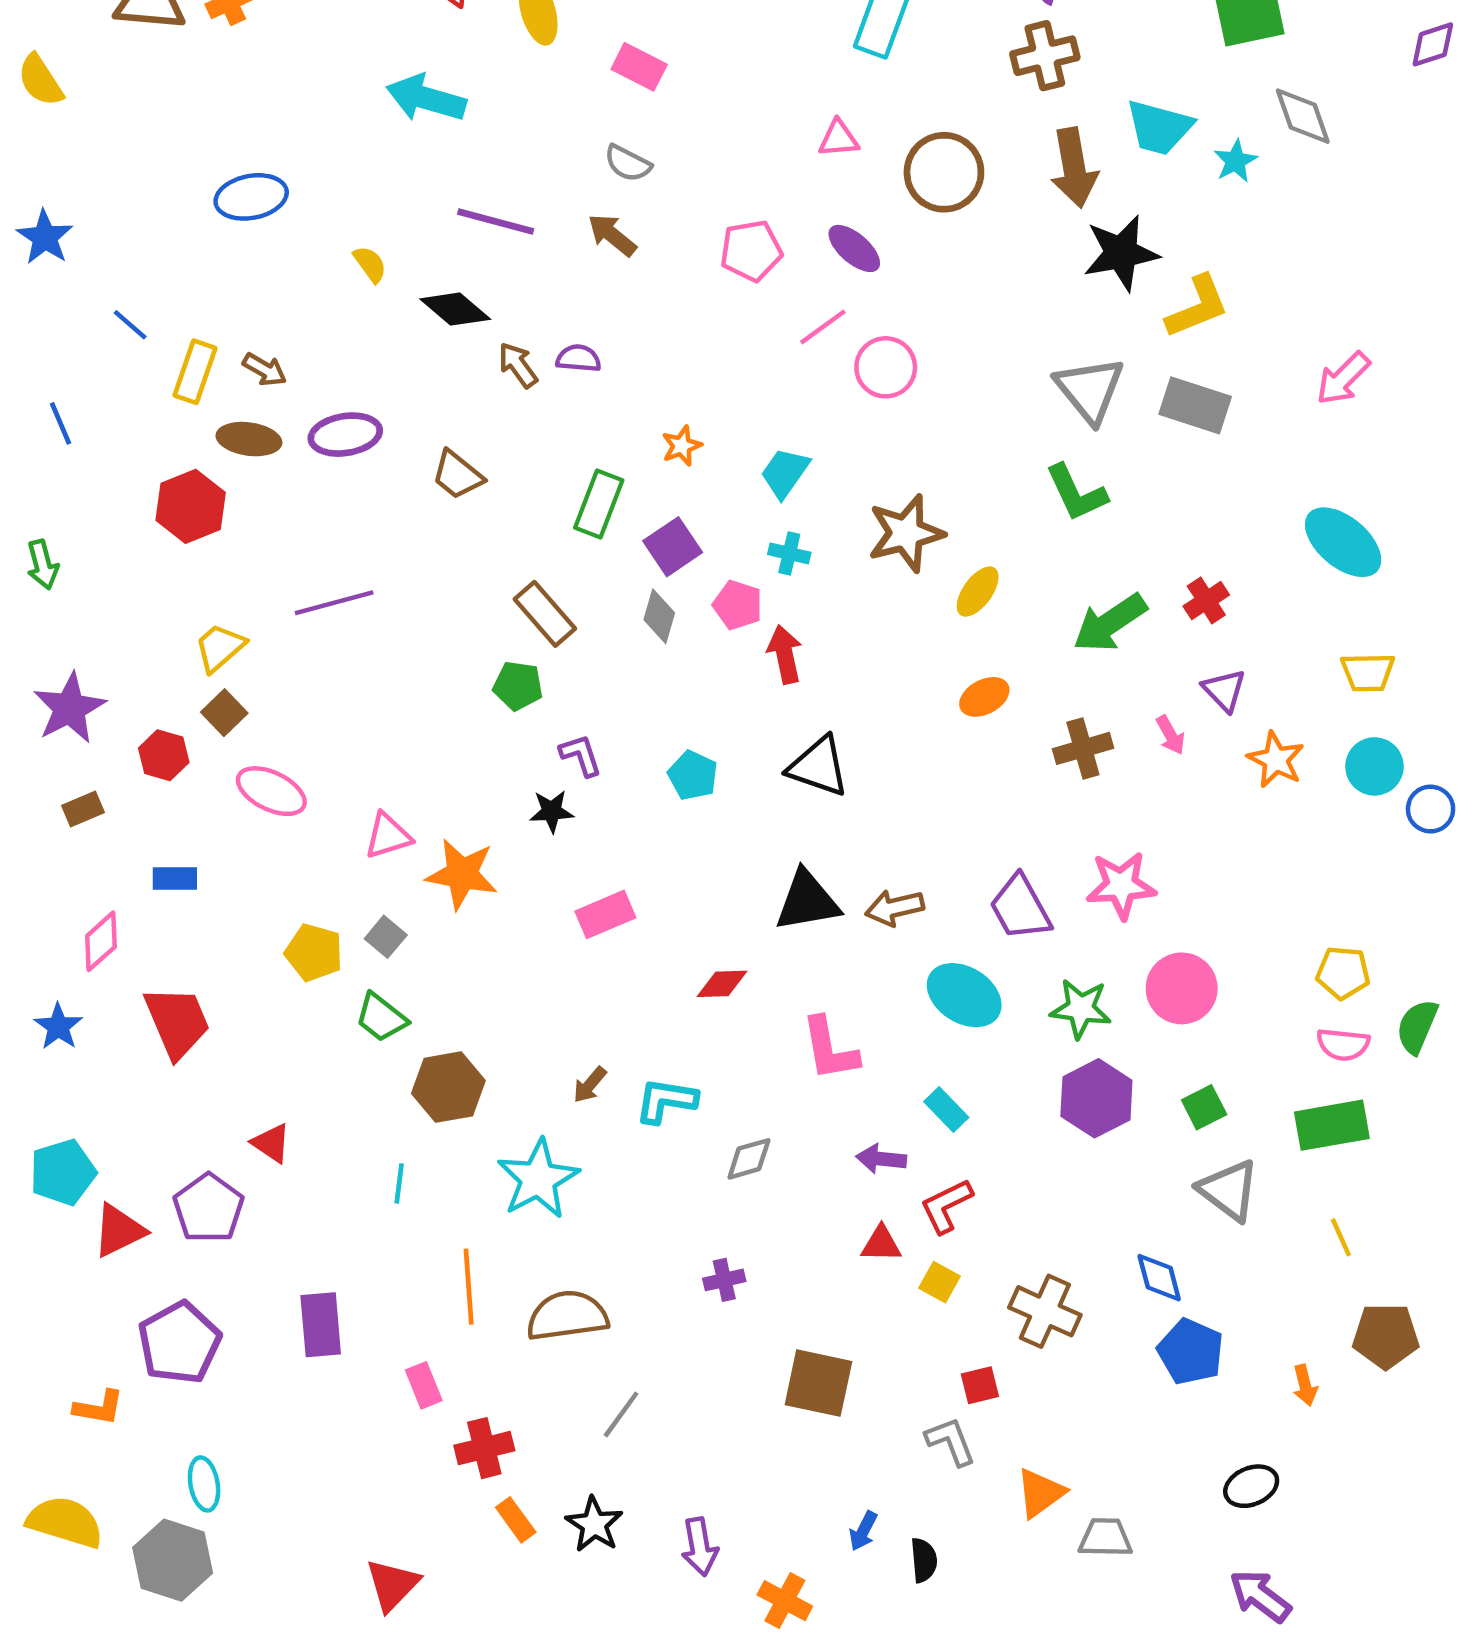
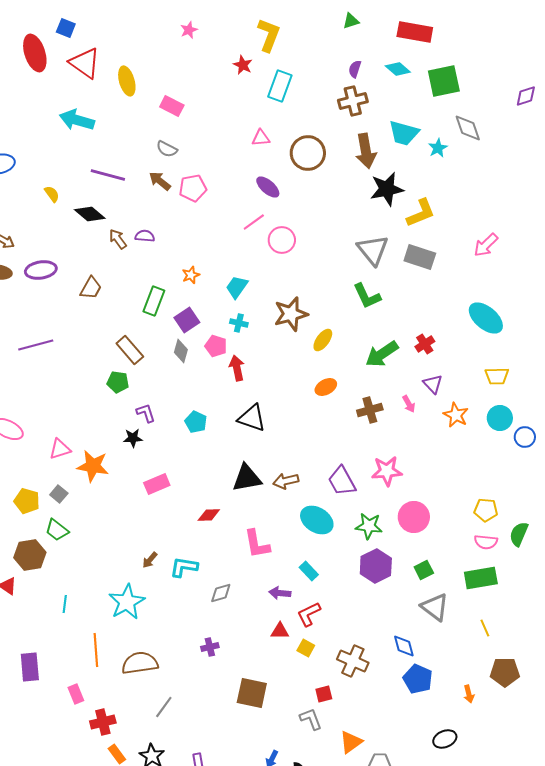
pink pentagon: (751, 251) -> (193, 188), moved
brown trapezoid: (457, 475) -> (91, 288), turned -100
brown hexagon: (448, 1087) -> (30, 555), moved

